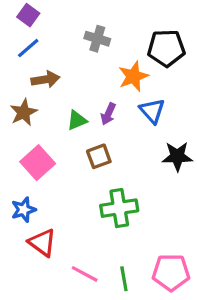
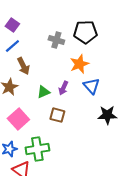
black pentagon: (166, 48) -> (85, 32), moved
brown arrow: (46, 79) -> (23, 66), turned 72
brown square: (99, 156) -> (57, 115), turned 35
green cross: (119, 208) -> (37, 149), moved

